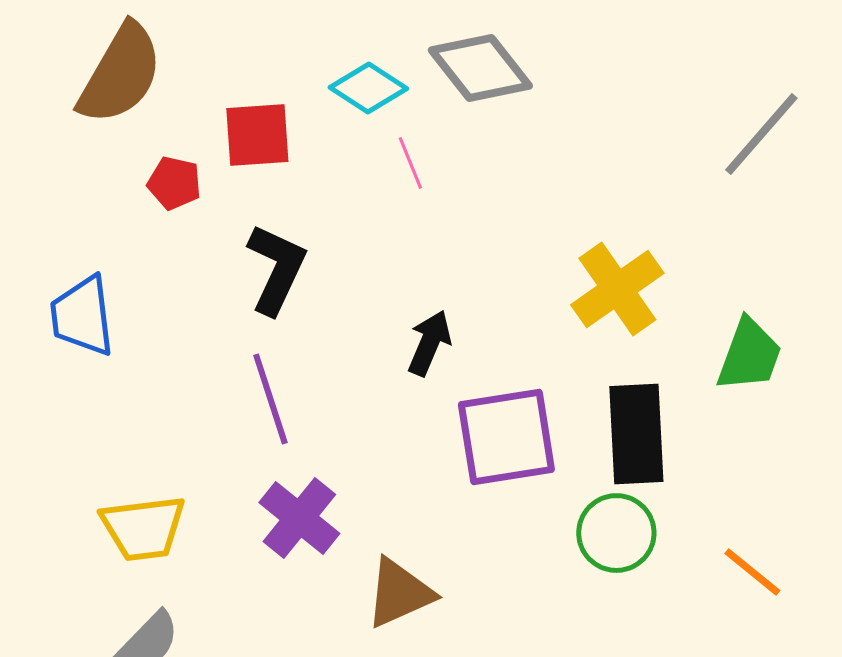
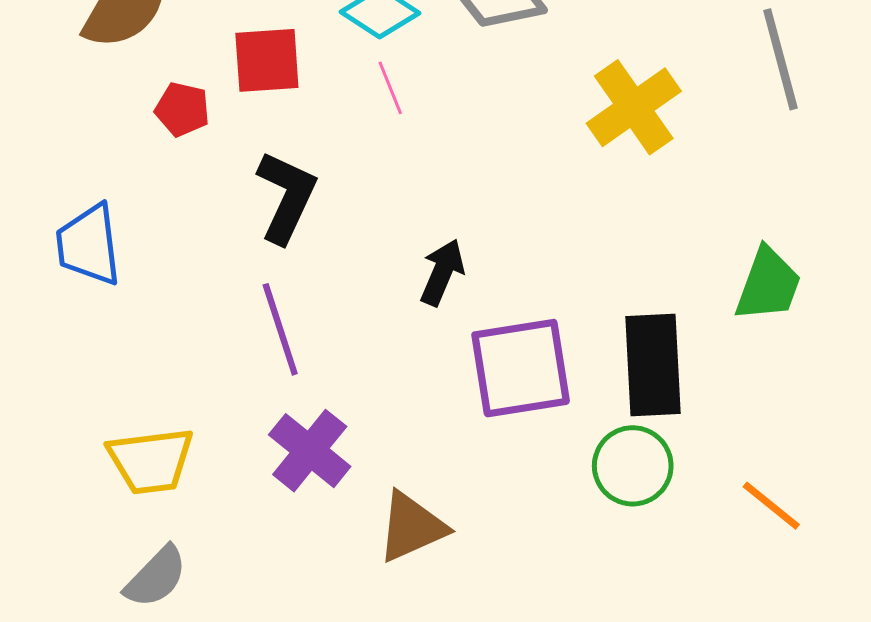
gray line: (761, 134) -> (780, 59), turned -56
pink line: (410, 163) -> (390, 88), moved
yellow cross: (617, 289) -> (634, 107), moved

